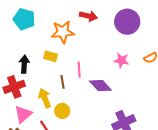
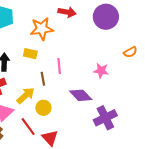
pink star: (121, 60) -> (101, 71), moved
purple diamond: (100, 86) -> (81, 95), moved
yellow arrow: (45, 98) -> (26, 95), turned 72

